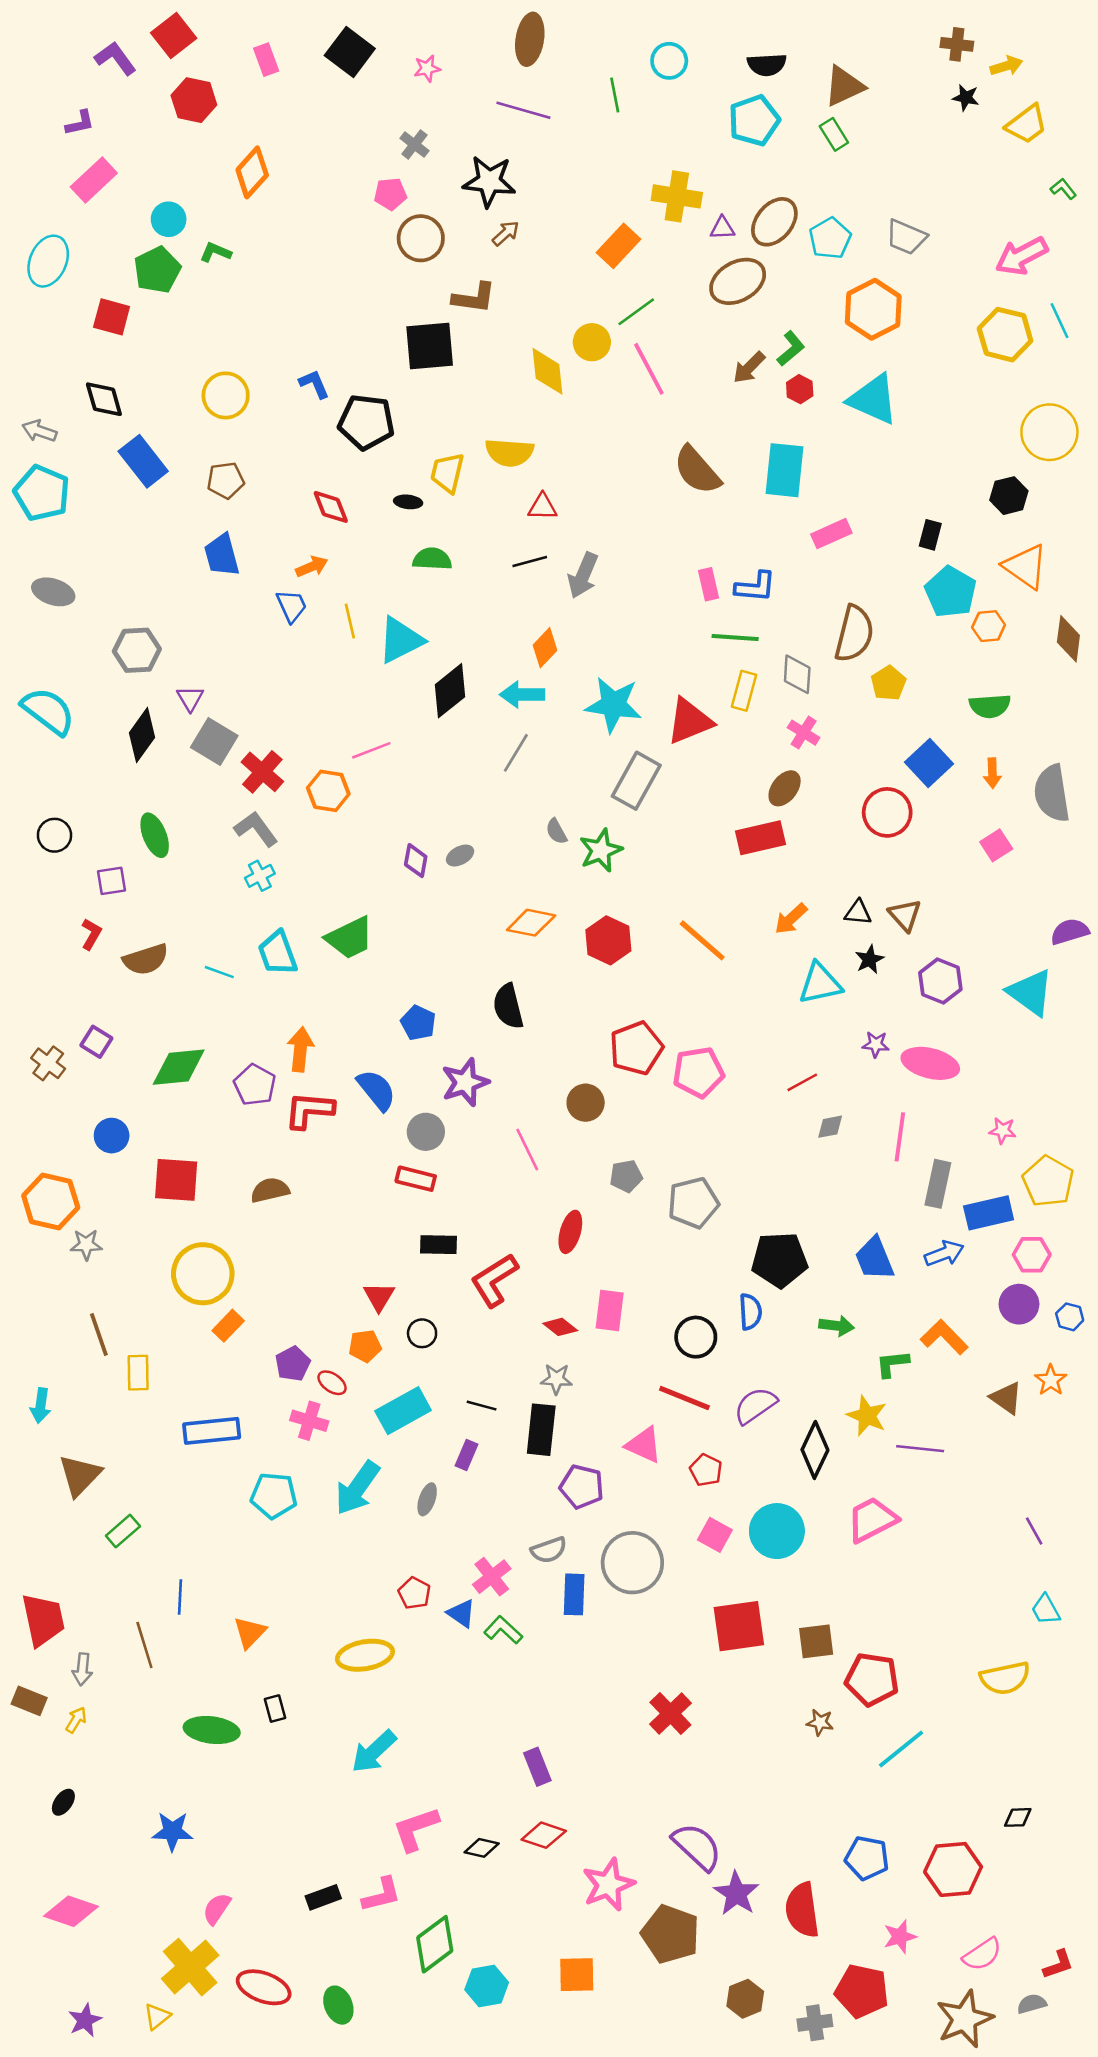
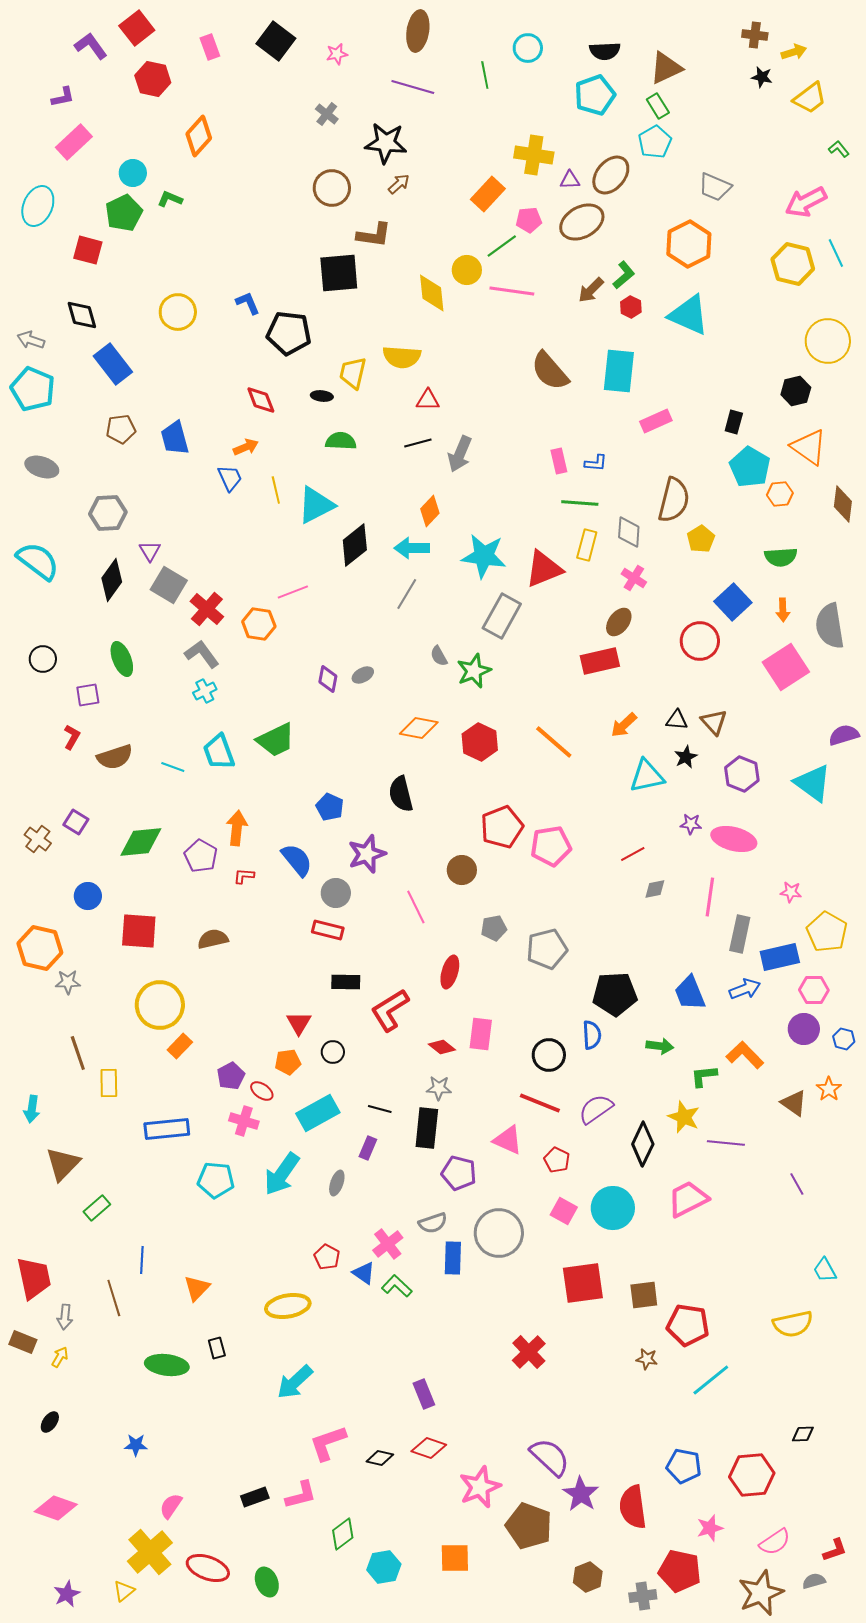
pink pentagon: (390, 194) -> (529, 220), moved
cyan pentagon: (830, 238) -> (655, 142), moved
pink line: (649, 369) -> (512, 291), turned -54
brown pentagon: (226, 480) -> (121, 429), moved
blue L-shape: (755, 587) -> (596, 463), size x0.7
pink square: (996, 845) -> (786, 667), size x1.8
red L-shape: (309, 1110) -> (244, 876), size x0.5
purple line: (1034, 1531) -> (797, 1184), moved
blue star: (172, 1831) -> (136, 1445), size x0.7
green diamond: (435, 1944) -> (343, 1534), size x0.7

